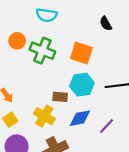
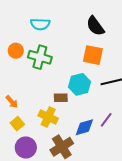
black semicircle: (106, 24) -> (95, 26), size x1.5
orange square: (81, 53) -> (93, 55), moved
blue diamond: (80, 118) -> (84, 127), moved

